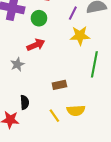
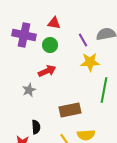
purple line: (73, 13) -> (83, 40), turned -56
brown rectangle: (59, 85) -> (70, 110), size x1.5

